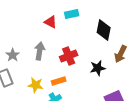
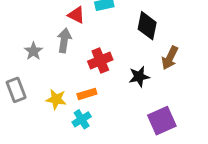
gray arrow: (40, 51) -> (64, 40), moved
gray star: (13, 55) -> (33, 51), moved

